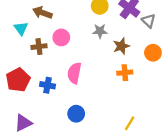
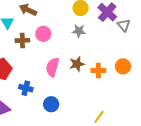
brown star: (121, 46) -> (77, 64), moved
orange circle: (153, 53) -> (123, 66), moved
blue cross: (48, 85) -> (26, 88), moved

